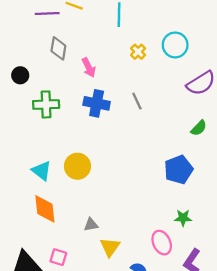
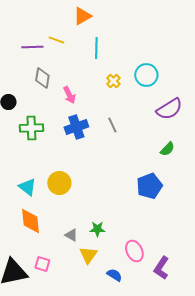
blue cross: (97, 103) -> (76, 127), turned -30
green star: (183, 218) -> (97, 229), moved
gray triangle: (91, 225) -> (71, 235), turned 40

